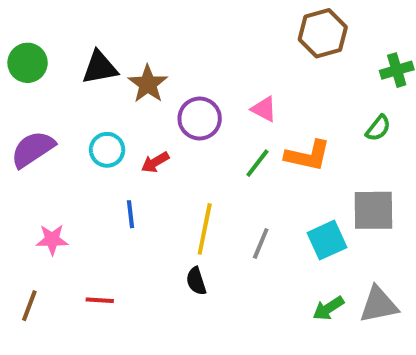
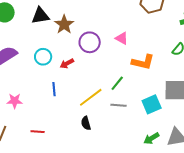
green line: (257, 163) -> (117, 83), moved
yellow line: (205, 229) -> (91, 97), turned 40
gray line: (261, 243) -> (119, 105), turned 70

